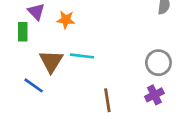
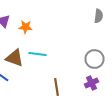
brown triangle: (51, 61) -> (14, 58), turned -42

